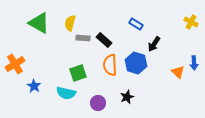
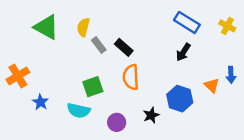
blue rectangle: (136, 24) -> (187, 22), moved, size x1.5
gray rectangle: (83, 38) -> (99, 45), turned 48
blue hexagon: (136, 63) -> (180, 99), moved

